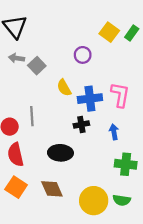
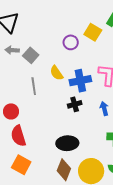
yellow square: (109, 32) -> (93, 32), moved
gray line: (32, 116) -> (34, 86), moved
black ellipse: (60, 153) -> (67, 143), moved
brown diamond: (52, 189) -> (64, 170), moved, turned 50

